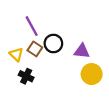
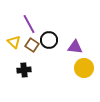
yellow triangle: (16, 54) -> (14, 42), moved
black cross: (26, 76) -> (24, 70), turned -32

